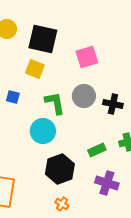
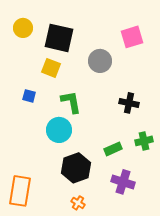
pink square: (87, 57) -> (132, 37), moved
gray circle: (84, 96) -> (100, 61), moved

